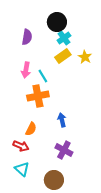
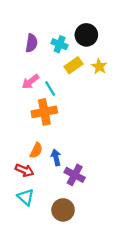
black circle: (57, 22) -> (86, 35), moved
cyan cross: (64, 38) -> (60, 44), moved, turned -32
pink arrow: (26, 70) -> (30, 82), turned 42
blue arrow: (62, 120) -> (56, 157), moved

